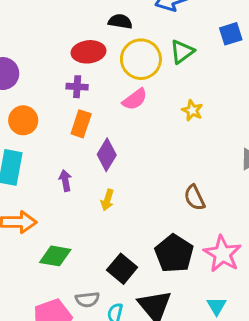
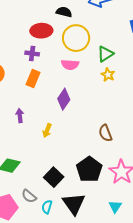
green triangle: (182, 52) -> (105, 54), moved
pink semicircle: (135, 99) -> (70, 65), turned 36
purple diamond: (107, 155) -> (64, 99), moved
gray semicircle: (87, 299) -> (29, 196), turned 42

